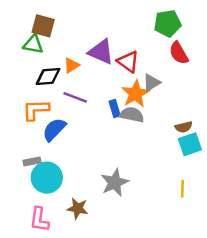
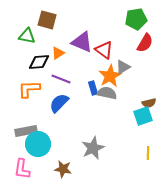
brown square: (43, 26) -> (47, 20), moved
red semicircle: (179, 53) -> (145, 43), turned -120
blue semicircle: (54, 129) -> (59, 103), moved
cyan square: (190, 144) -> (143, 116), moved
gray rectangle: (32, 162) -> (26, 131), size x1.5
pink L-shape: (39, 219) -> (22, 169), moved

